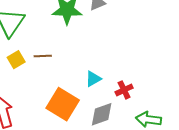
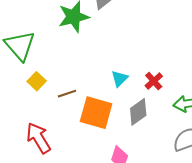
brown line: (43, 56) -> (67, 94), moved

